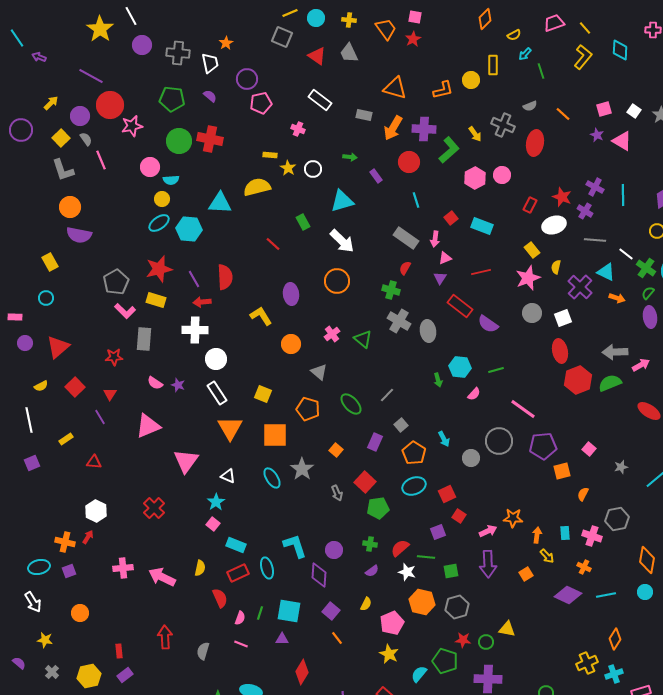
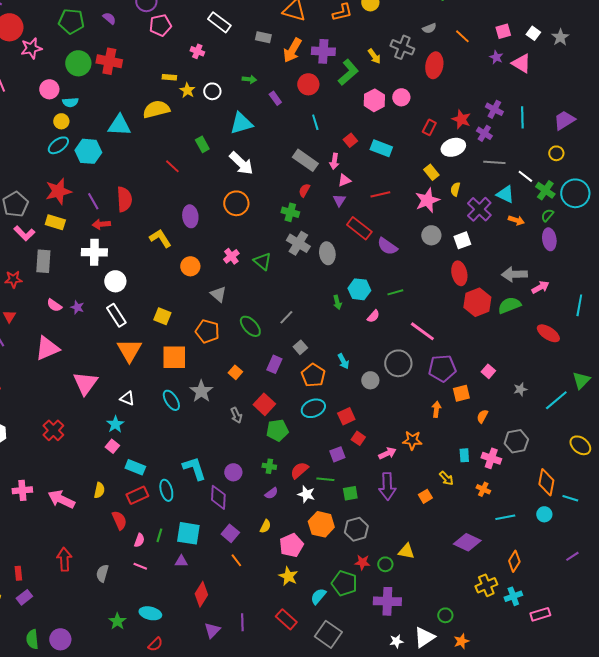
orange arrow: (537, 535) -> (436, 409), moved
purple diamond: (568, 595) -> (467, 542), moved

